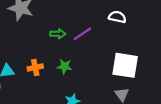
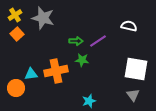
green star: (64, 66) -> (82, 60), moved
orange cross: (35, 68) -> (56, 71), size x1.6

